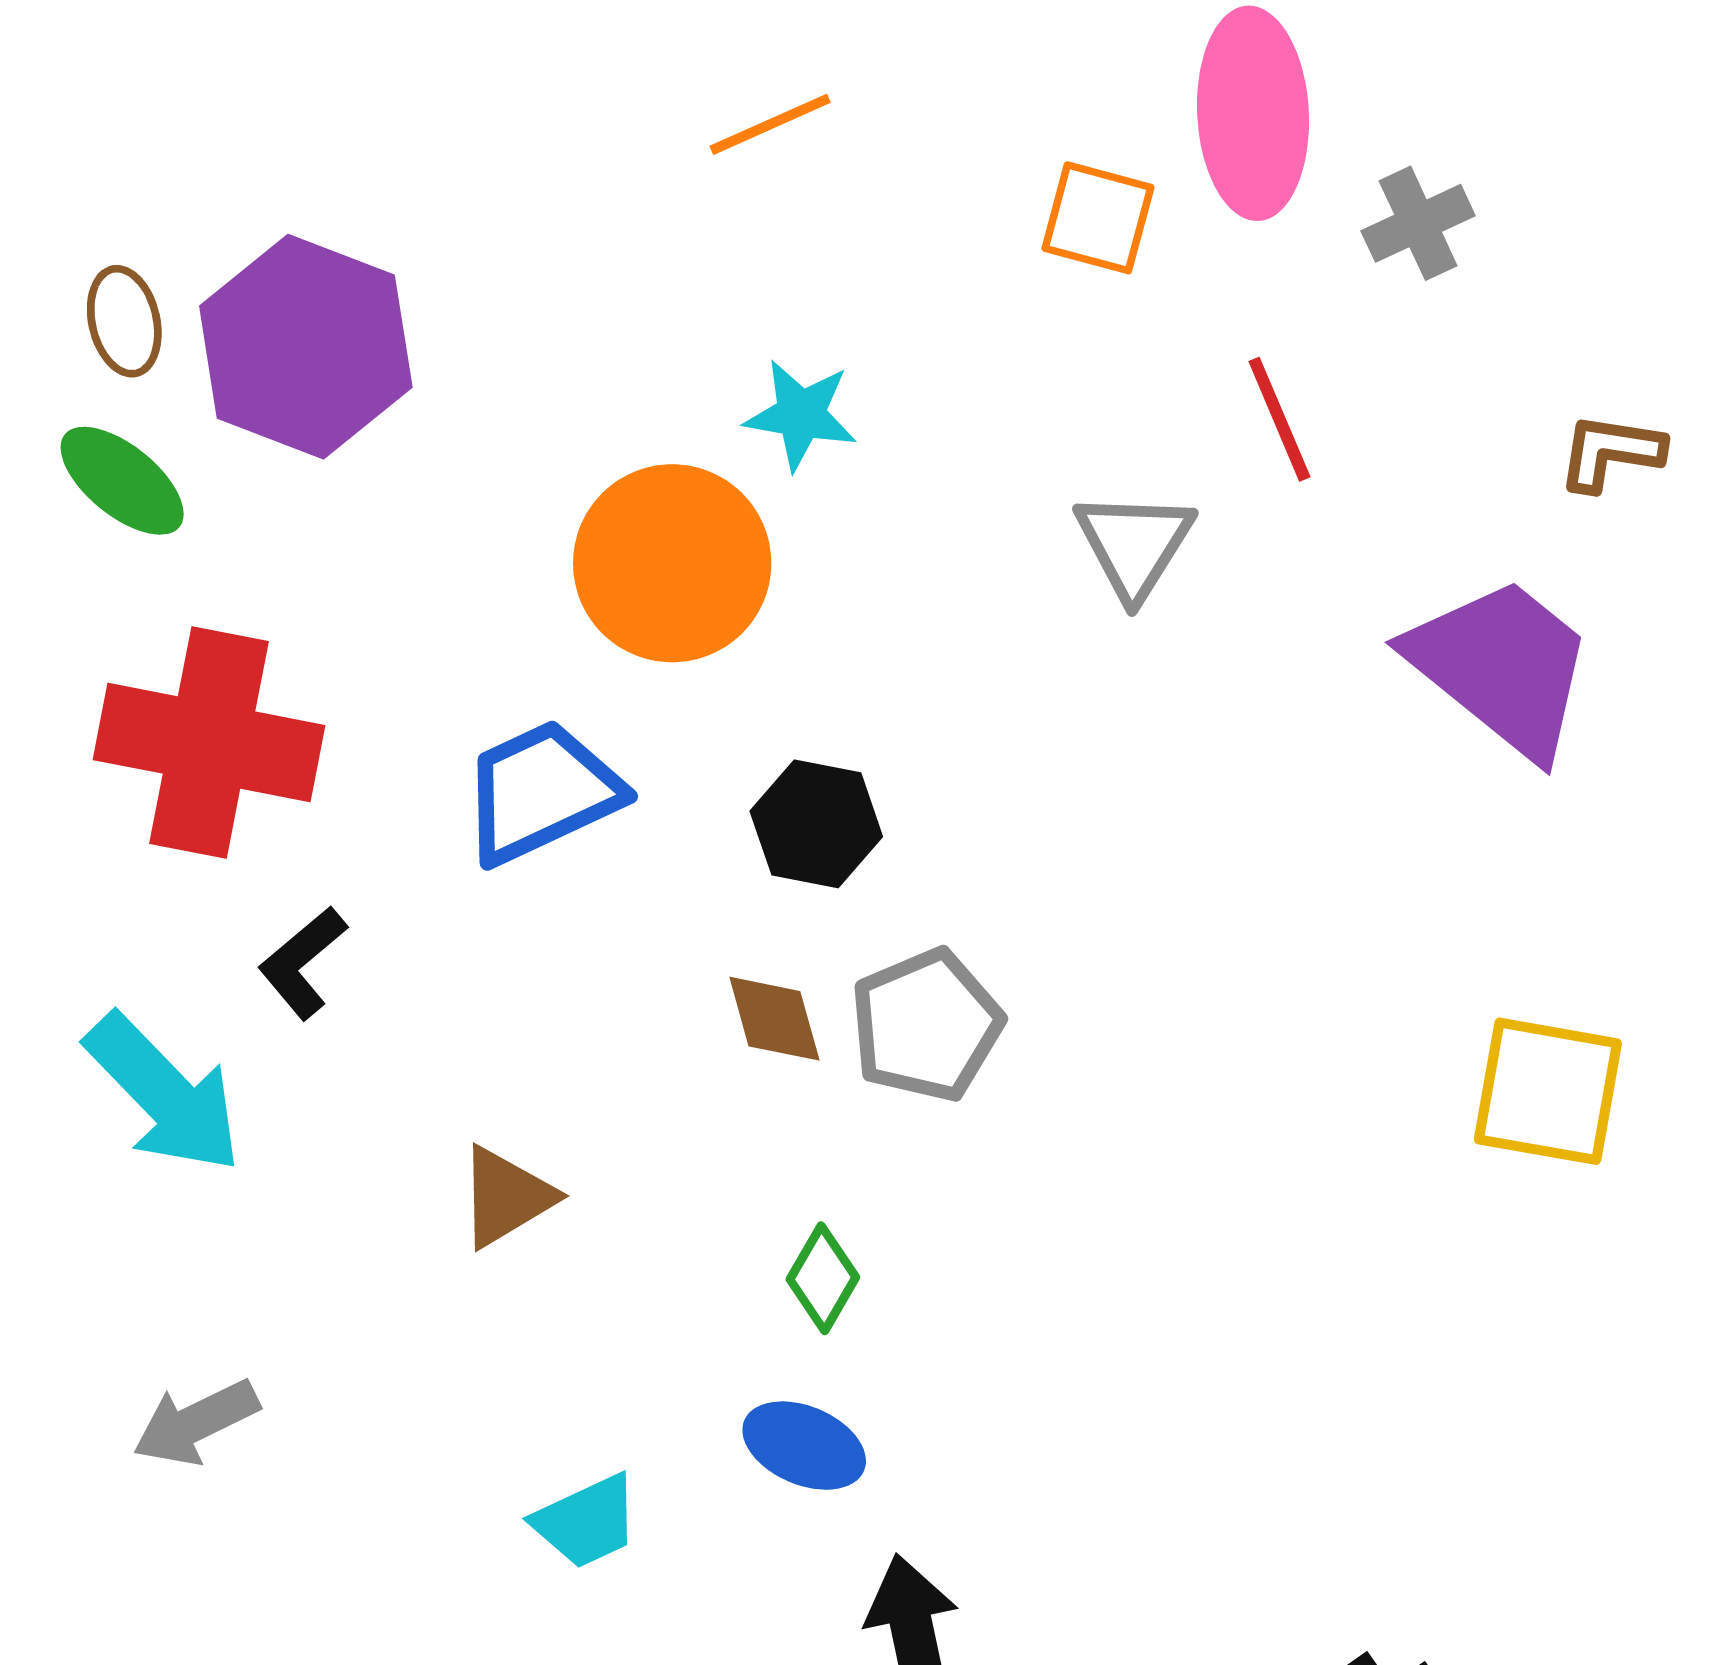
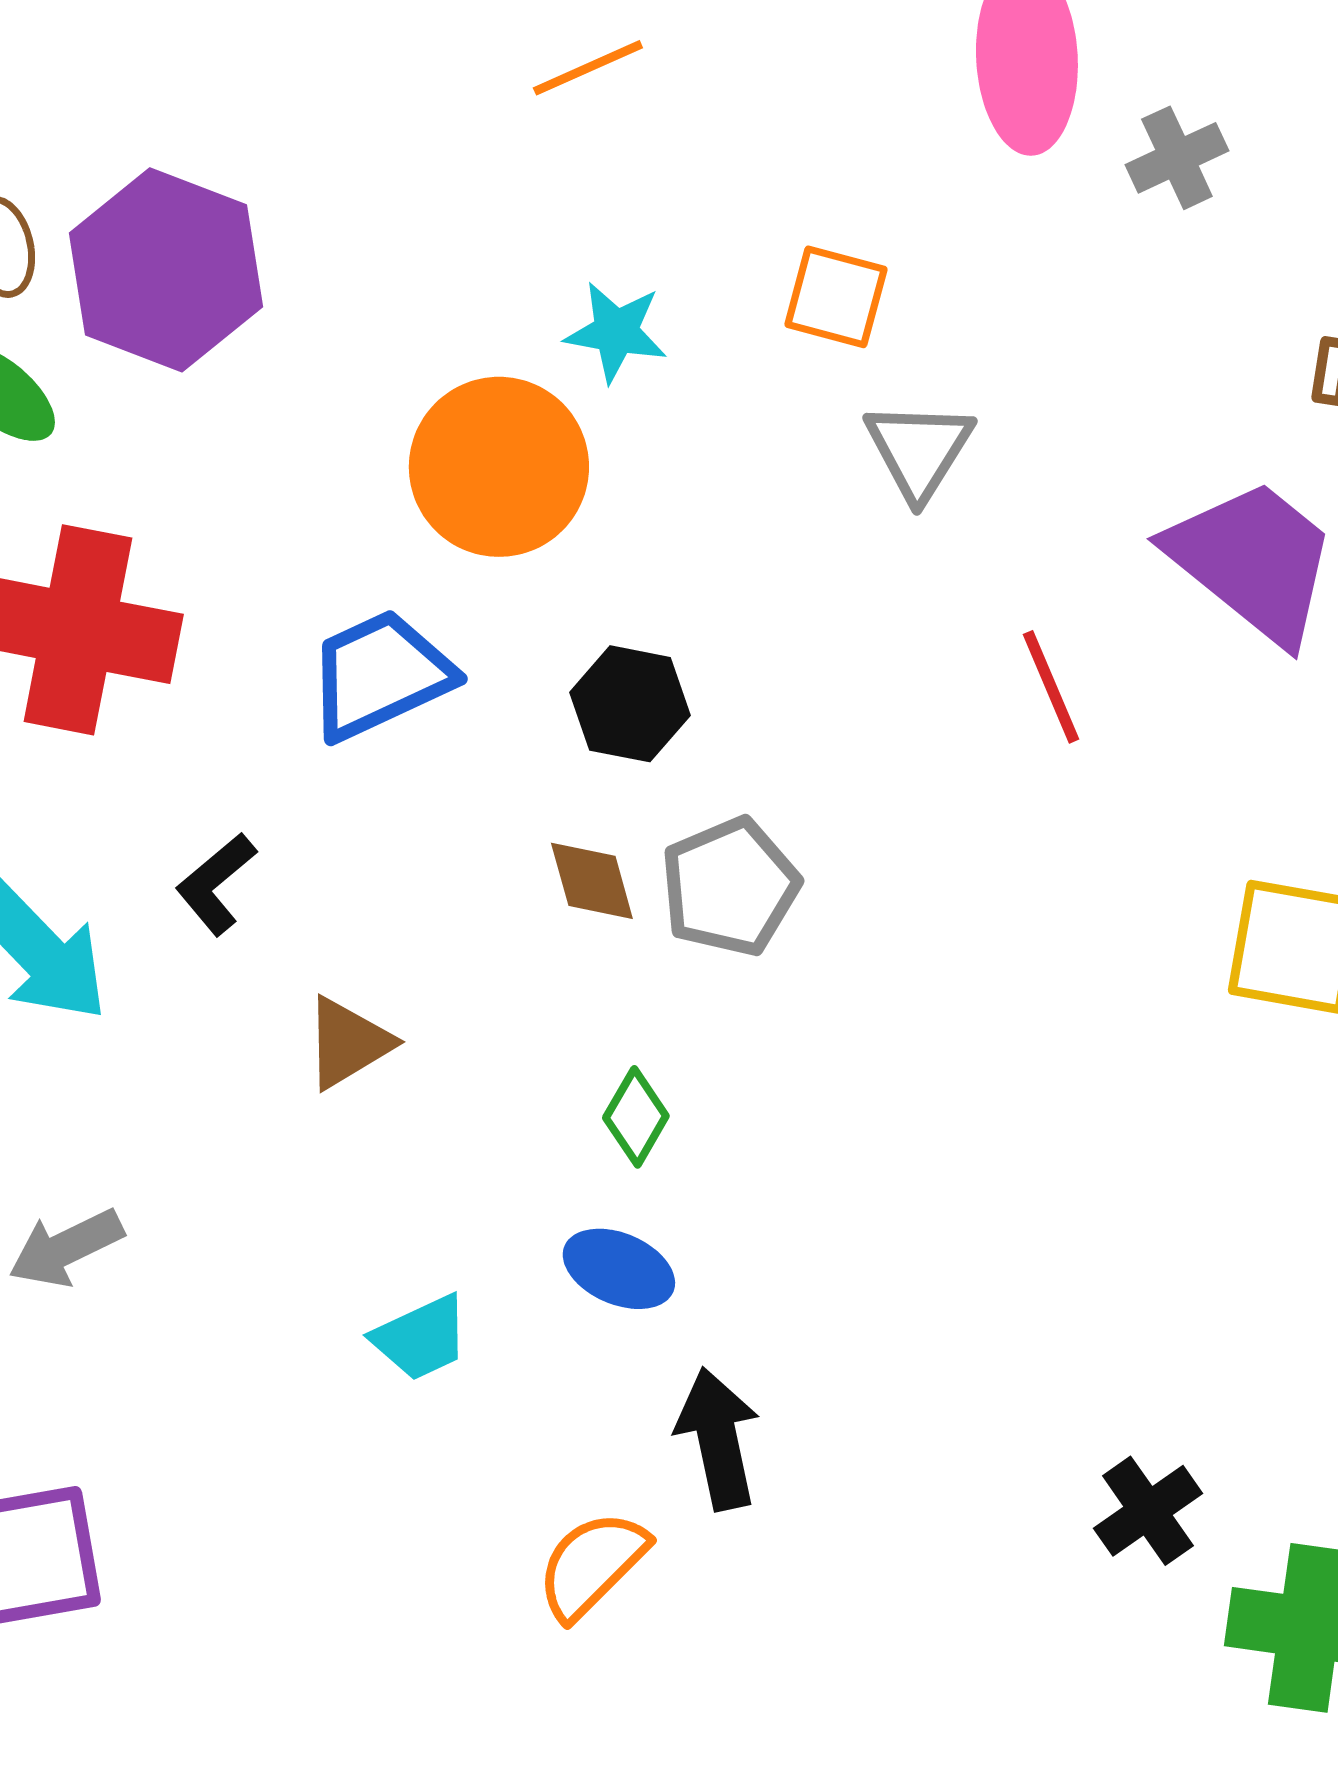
orange square: (1098, 218) -> (836, 297), moved
red line: (1279, 419) -> (1051, 687), moved
black L-shape: (303, 963) -> (216, 884), moved

